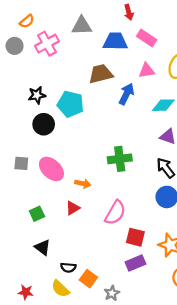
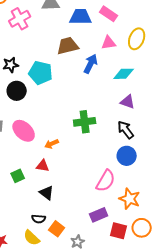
orange arrow: (83, 184) -> (52, 144), turned 144
red triangle: (73, 208) -> (43, 166), turned 40
pink semicircle: (115, 213) -> (106, 181), moved
green square: (37, 214) -> (18, 176), moved
red square: (135, 237) -> (119, 231), moved
black triangle: (43, 247) -> (47, 193), moved

